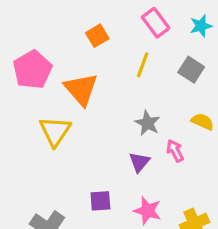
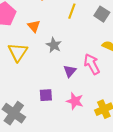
orange triangle: (81, 89) -> (34, 26), size x0.6
gray star: (147, 123) -> (54, 45), moved
pink arrow: (175, 151) -> (92, 64), size x1.5

